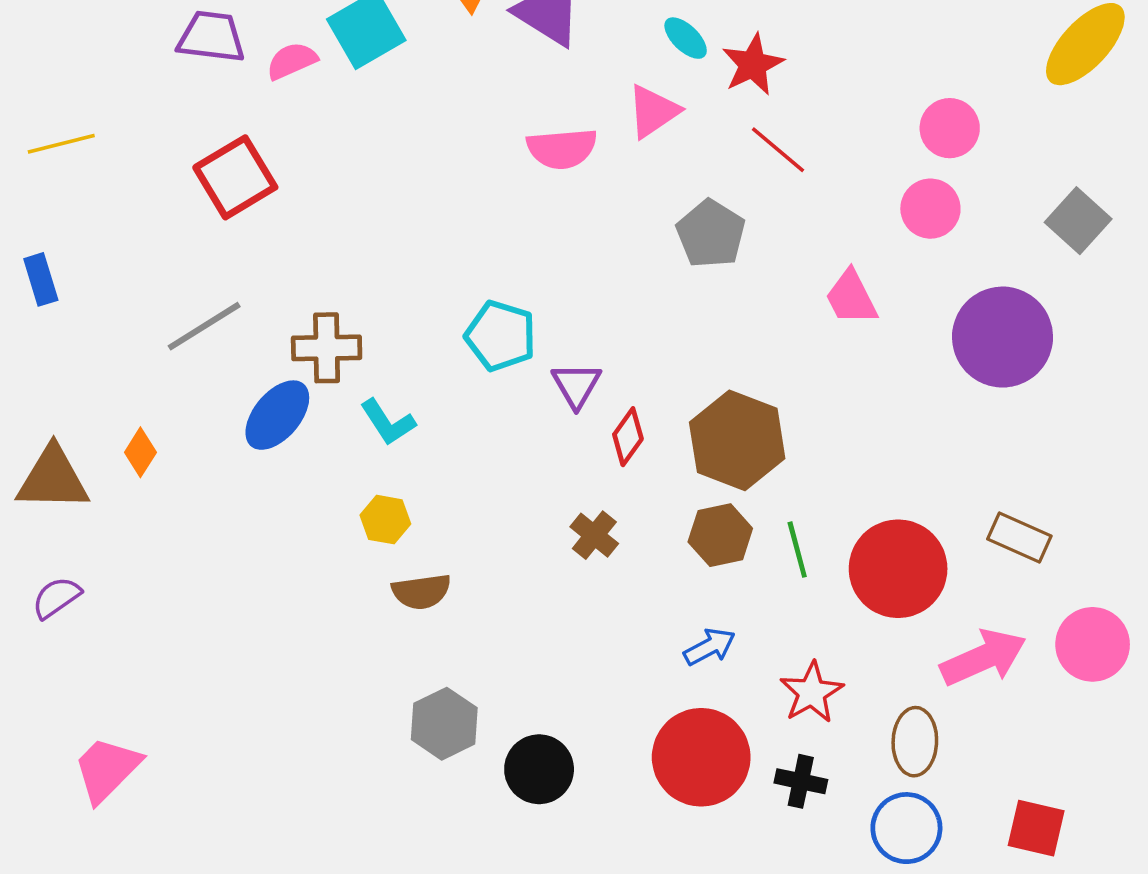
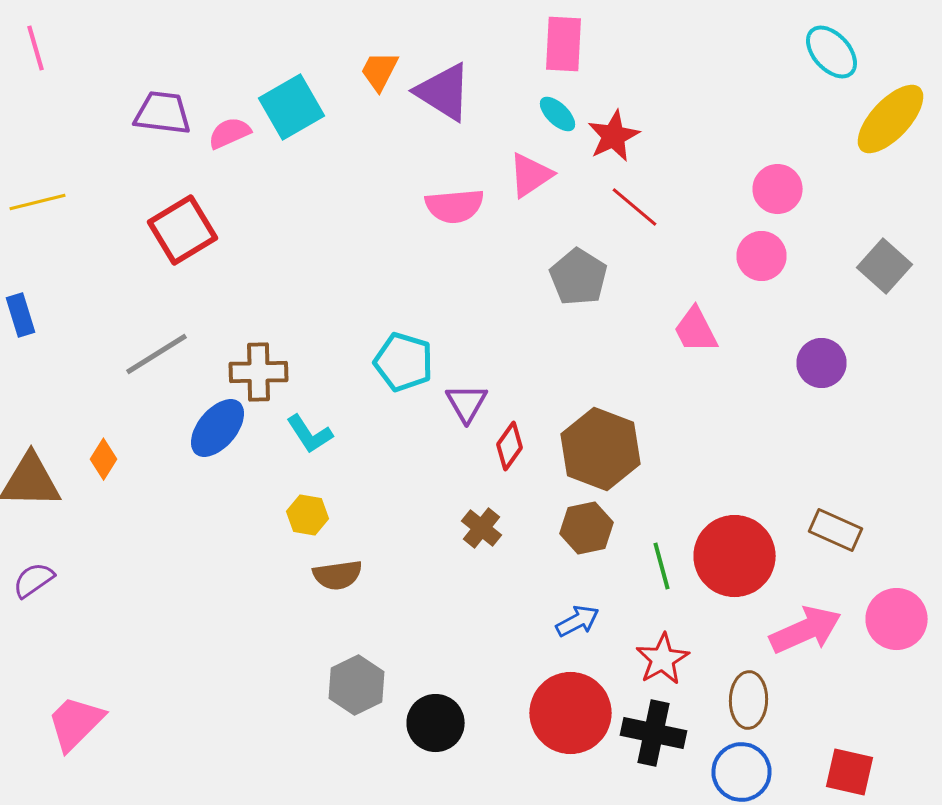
purple circle: (1003, 337) -> (822, 363), size x0.6
green line: (797, 550) -> (662, 566), moved
black cross: (801, 781) -> (654, 733), size x1.5

